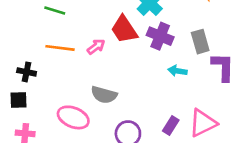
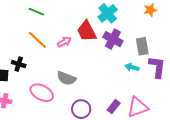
orange line: (60, 48) -> (37, 40), turned 30
cyan arrow: (177, 71) -> (132, 67), moved
black cross: (27, 72) -> (19, 64), moved

